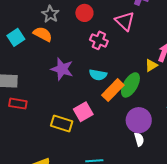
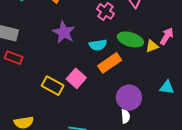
cyan semicircle: (98, 75) -> (98, 45), turned -30
green ellipse: (130, 85) -> (130, 39), moved, turned 65
pink square: (83, 112) -> (76, 78), turned -30

